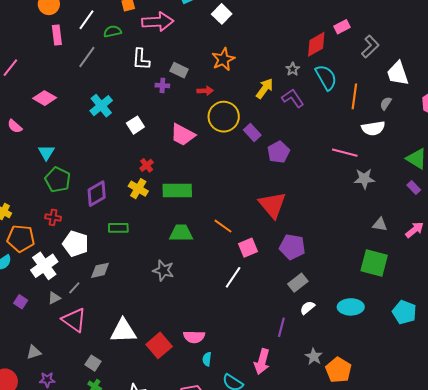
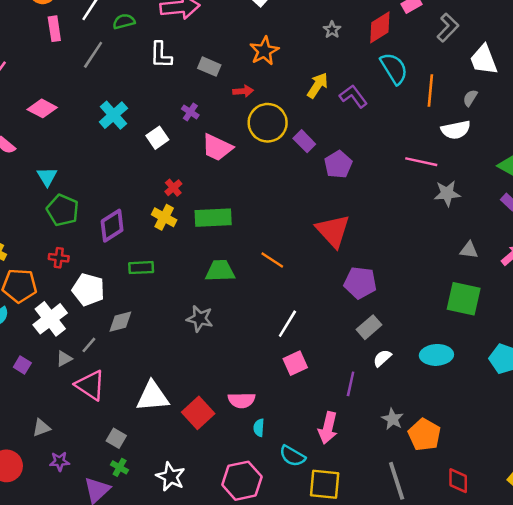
gray star: (293, 69) -> (332, 30), moved
purple cross: (162, 85) -> (190, 112), moved, turned 32
pink square: (248, 248) -> (295, 363), moved

